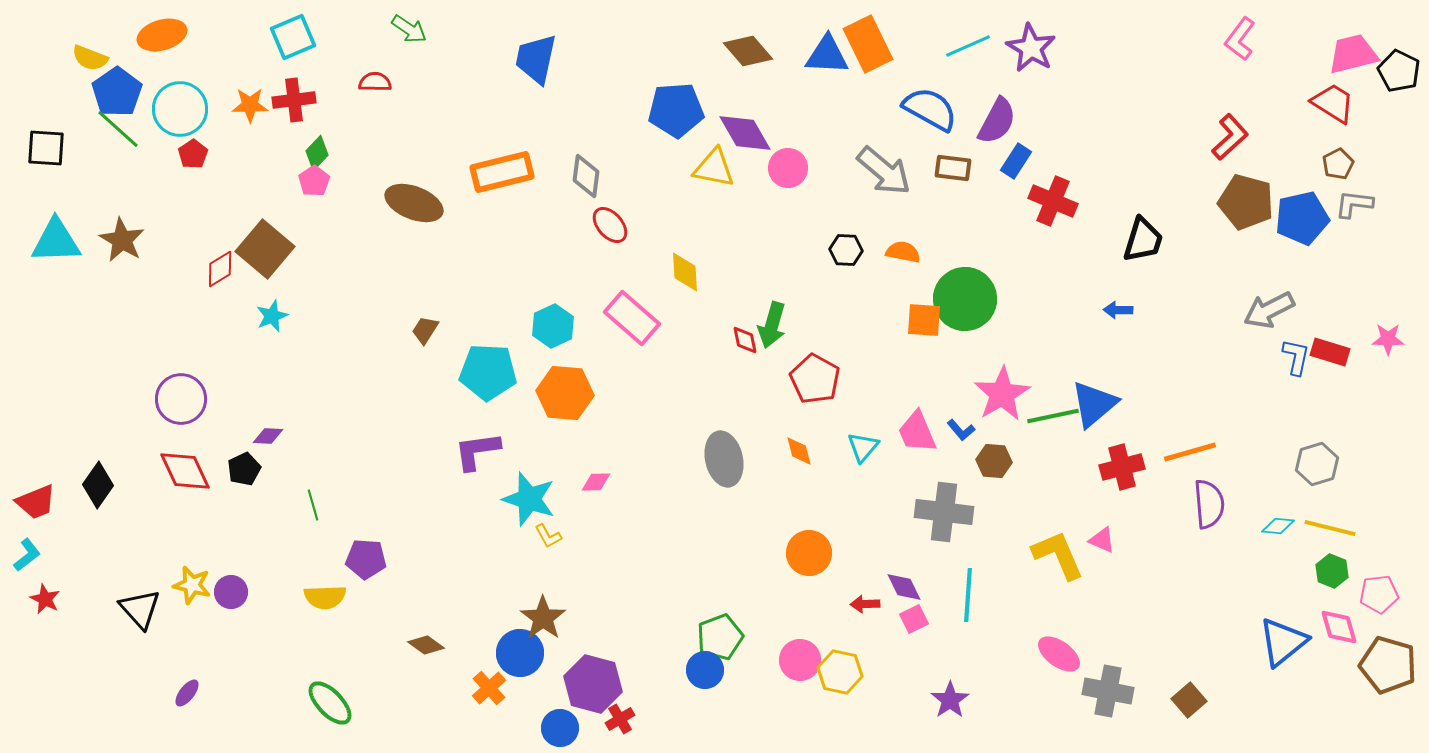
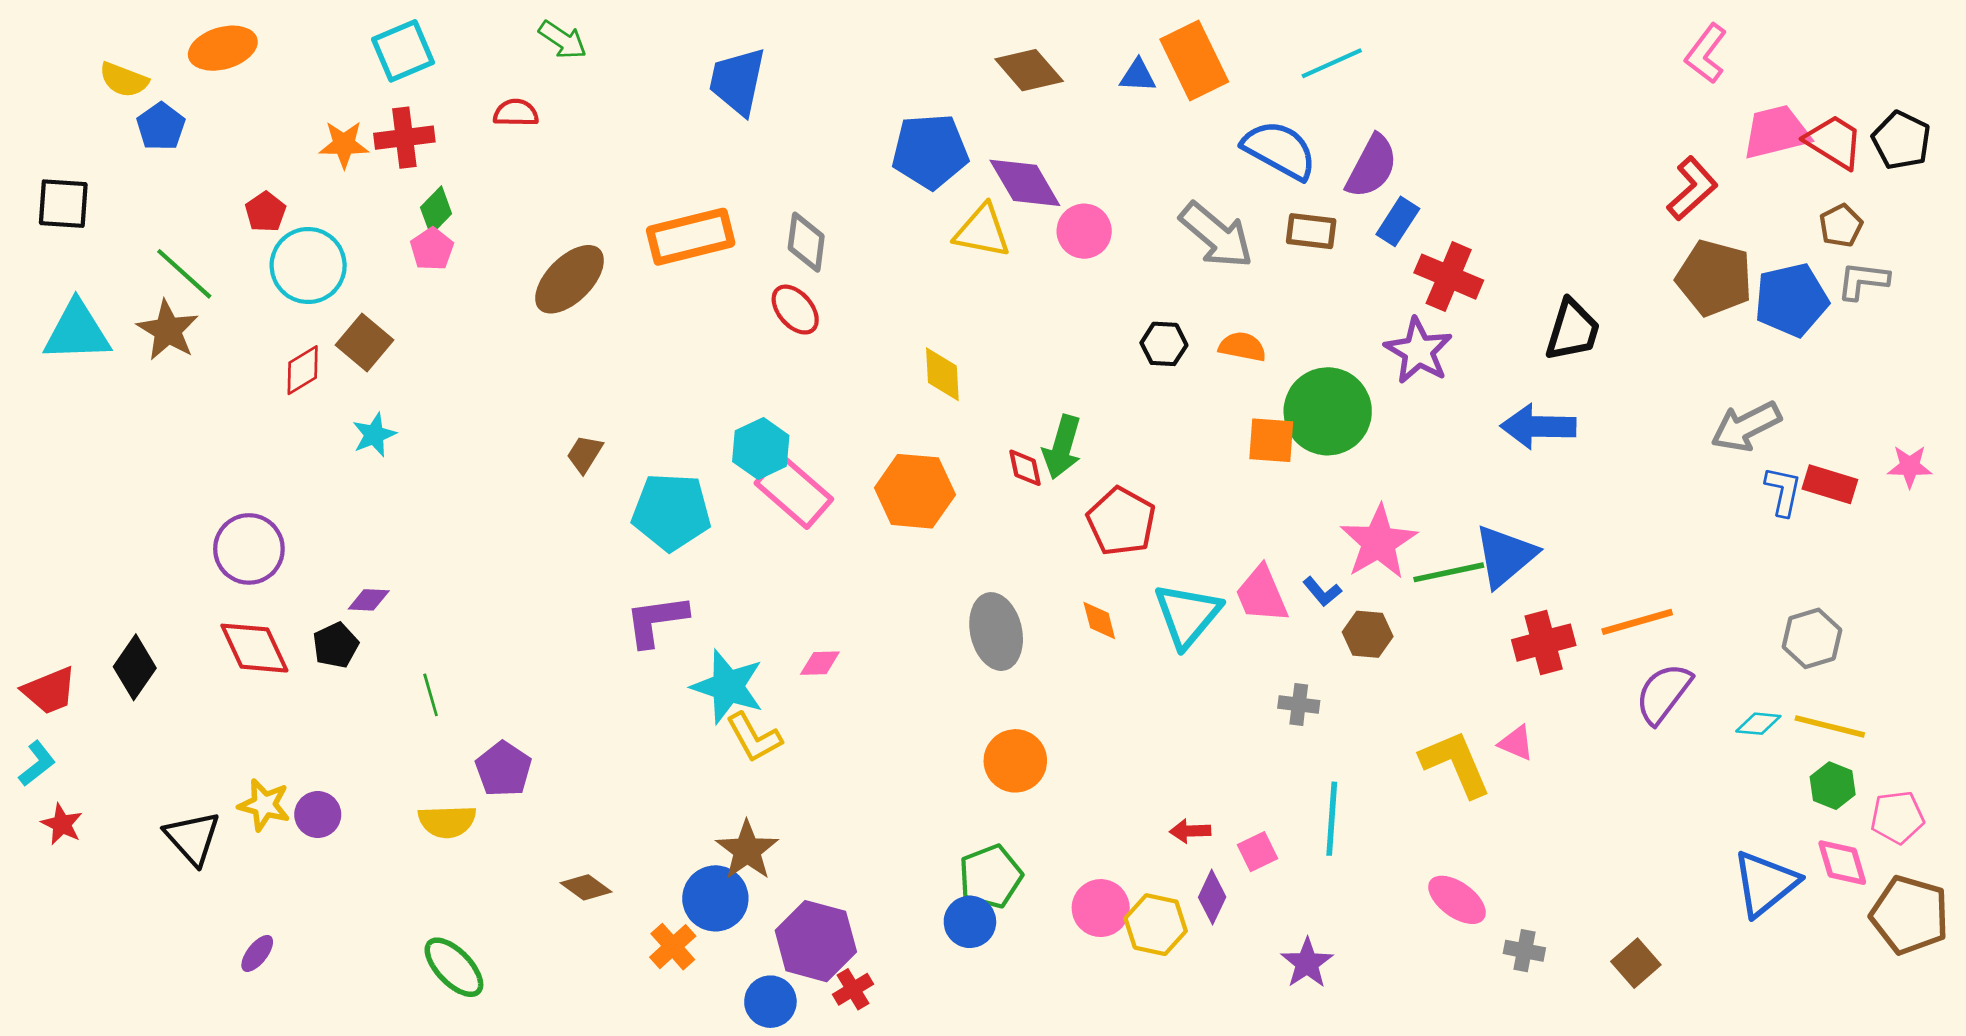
purple star: (1031, 48) -> (1418, 351), moved
pink trapezoid: (1353, 54) -> (1776, 132), moved
blue triangle: (827, 55) -> (1138, 76), size x0.6
black pentagon: (1399, 71) -> (1901, 140), moved
blue pentagon: (117, 92) -> (161, 127), size x0.7
cyan circle: (180, 109) -> (308, 266), moved
green line: (118, 129) -> (184, 274), moved
brown ellipse: (414, 203) -> (570, 279), turned -66
red ellipse: (610, 225) -> (795, 310), moved
brown square: (265, 249) -> (365, 343), size x0.7
blue arrow: (1118, 310) -> (1538, 427), size x1.8
pink rectangle: (632, 318) -> (794, 491), moved
orange hexagon: (565, 393) -> (915, 491), moved
cyan triangle: (863, 447) -> (1187, 615), size x1.6
purple semicircle: (1209, 504) -> (1663, 693), turned -138
gray cross: (944, 512) -> (1299, 704), size x0.5
yellow L-shape: (548, 536) -> (754, 737), size x1.5
orange circle: (809, 553) -> (1015, 761), moved
purple pentagon: (366, 559) -> (503, 769), turned 30
purple diamond: (904, 587) -> (1212, 897), moved, turned 51
gray cross: (1108, 691) -> (1524, 951), size x0.6

